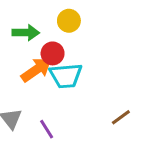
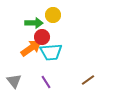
green arrow: (26, 33) -> (34, 23), moved
purple line: (47, 129) -> (46, 82), moved

